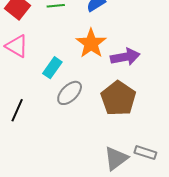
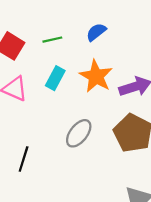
cyan rectangle: (52, 68) -> (55, 78), moved

